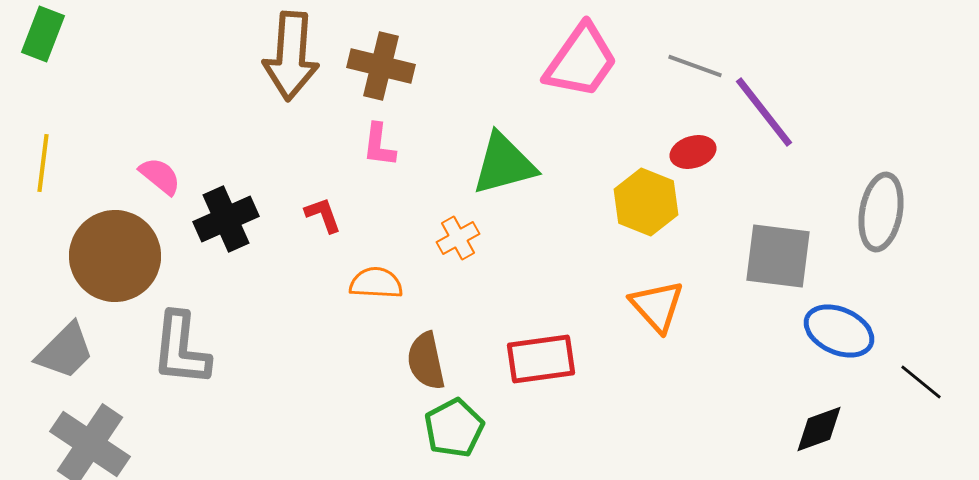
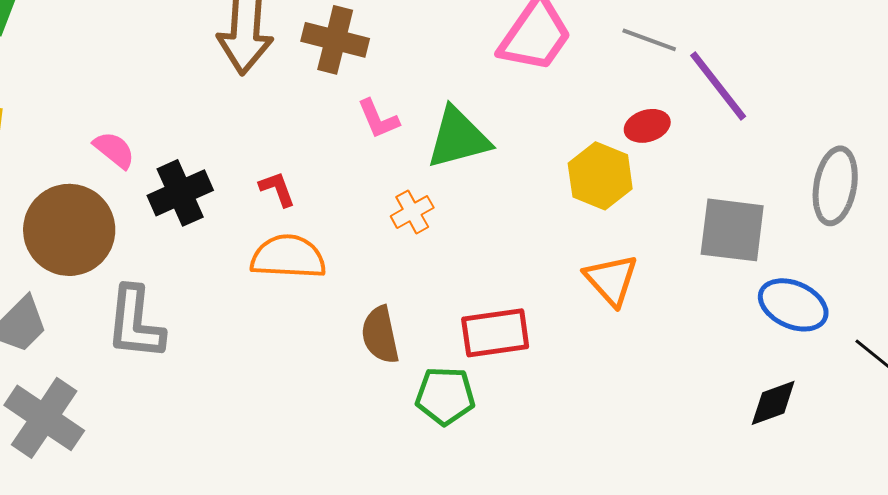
pink L-shape: (379, 145) -> (378, 119), moved, turned -30
orange semicircle: (376, 283) -> (288, 257), moved, size x1.4
green pentagon: (454, 428) -> (445, 396), moved, turned 30

